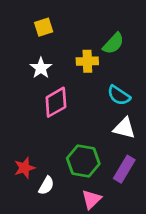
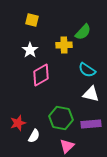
yellow square: (44, 27) -> (32, 20), turned 32
purple rectangle: (124, 169) -> (91, 124), turned 54

